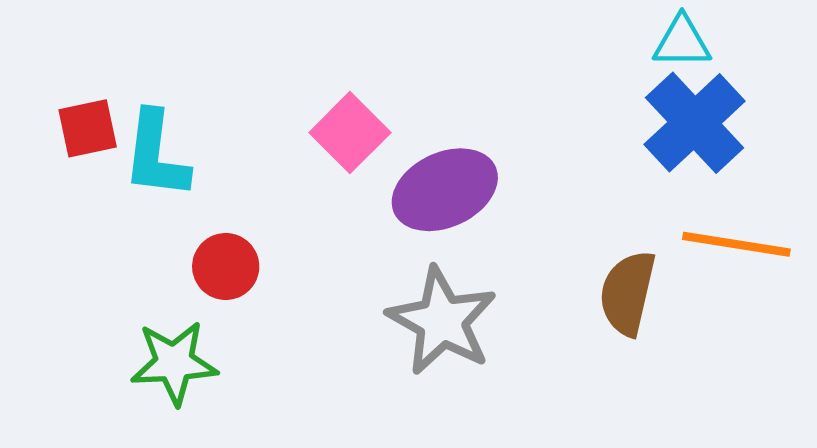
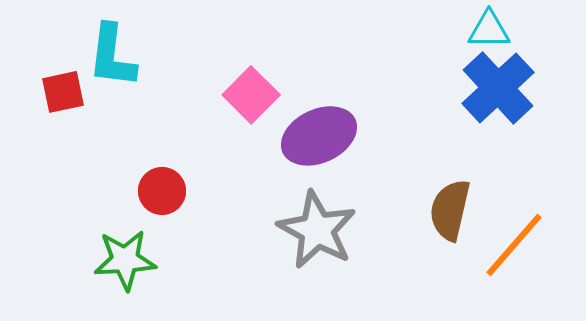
cyan L-shape: (156, 155) -> (112, 56), moved
orange line: (736, 244) -> (514, 245), moved, turned -58

